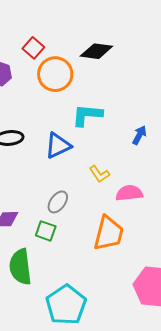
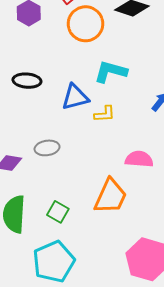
yellow L-shape: (99, 174) -> (105, 114), moved, turned -70
gray ellipse: (58, 202) -> (47, 148), moved, turned 35
green square: (46, 231) -> (58, 212), moved

